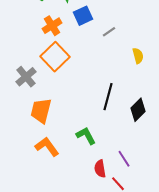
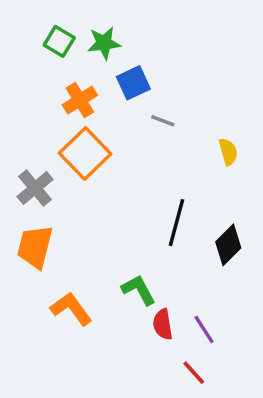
gray line: (109, 32) -> (163, 121), moved, turned 56
orange trapezoid: (41, 111) -> (35, 247), moved
red semicircle: (100, 169) -> (163, 324), moved

